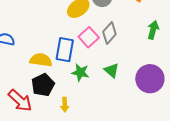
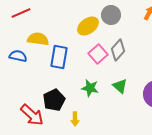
blue rectangle: (65, 50) -> (59, 57), moved
yellow semicircle: (41, 60) -> (38, 39), moved

